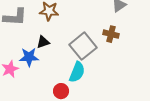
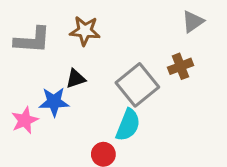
brown cross: (111, 34) -> (180, 66), turned -35

